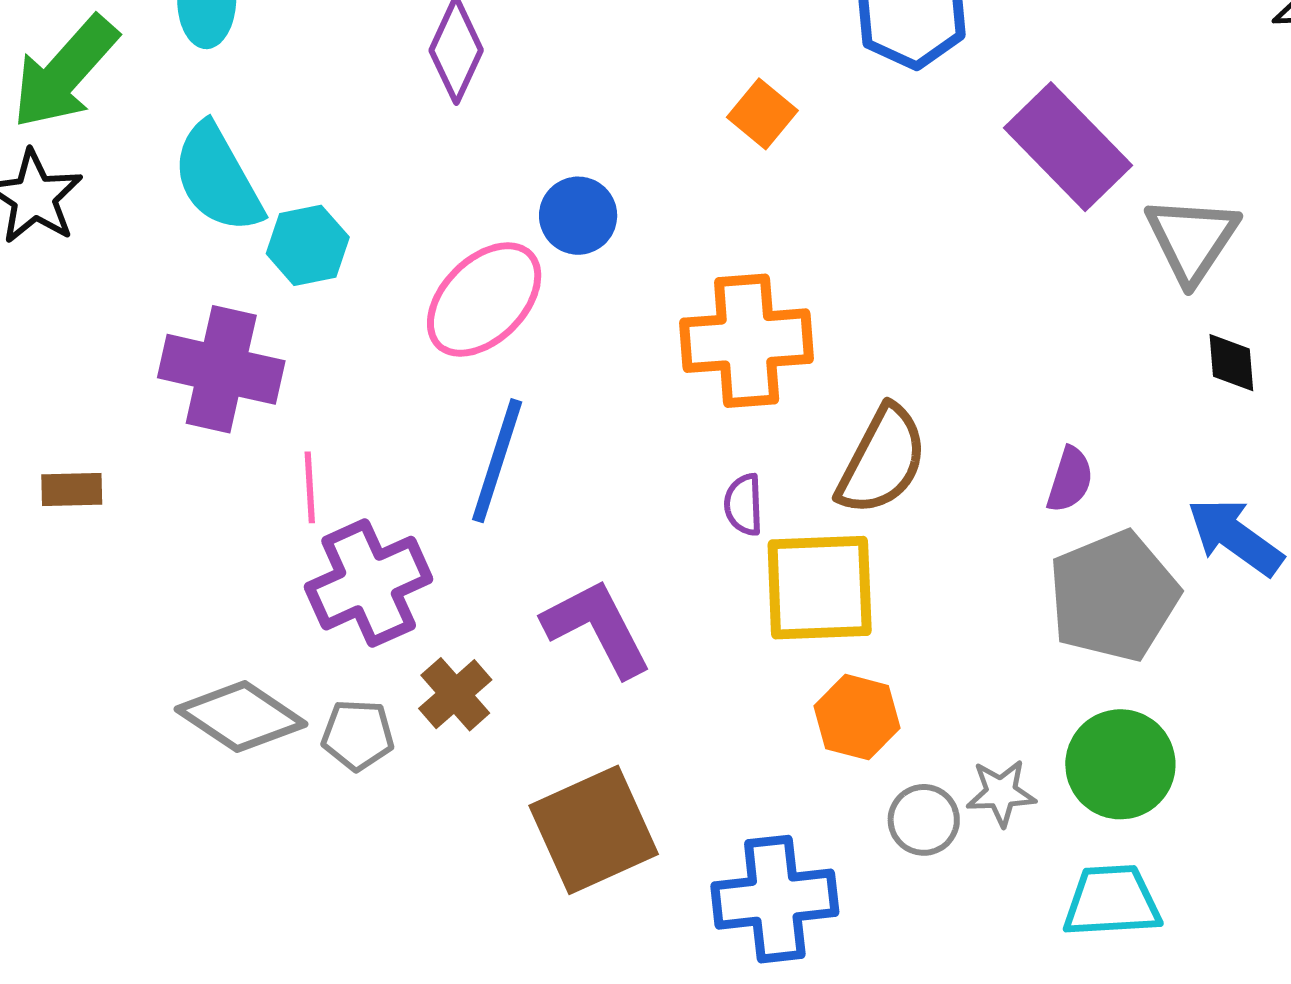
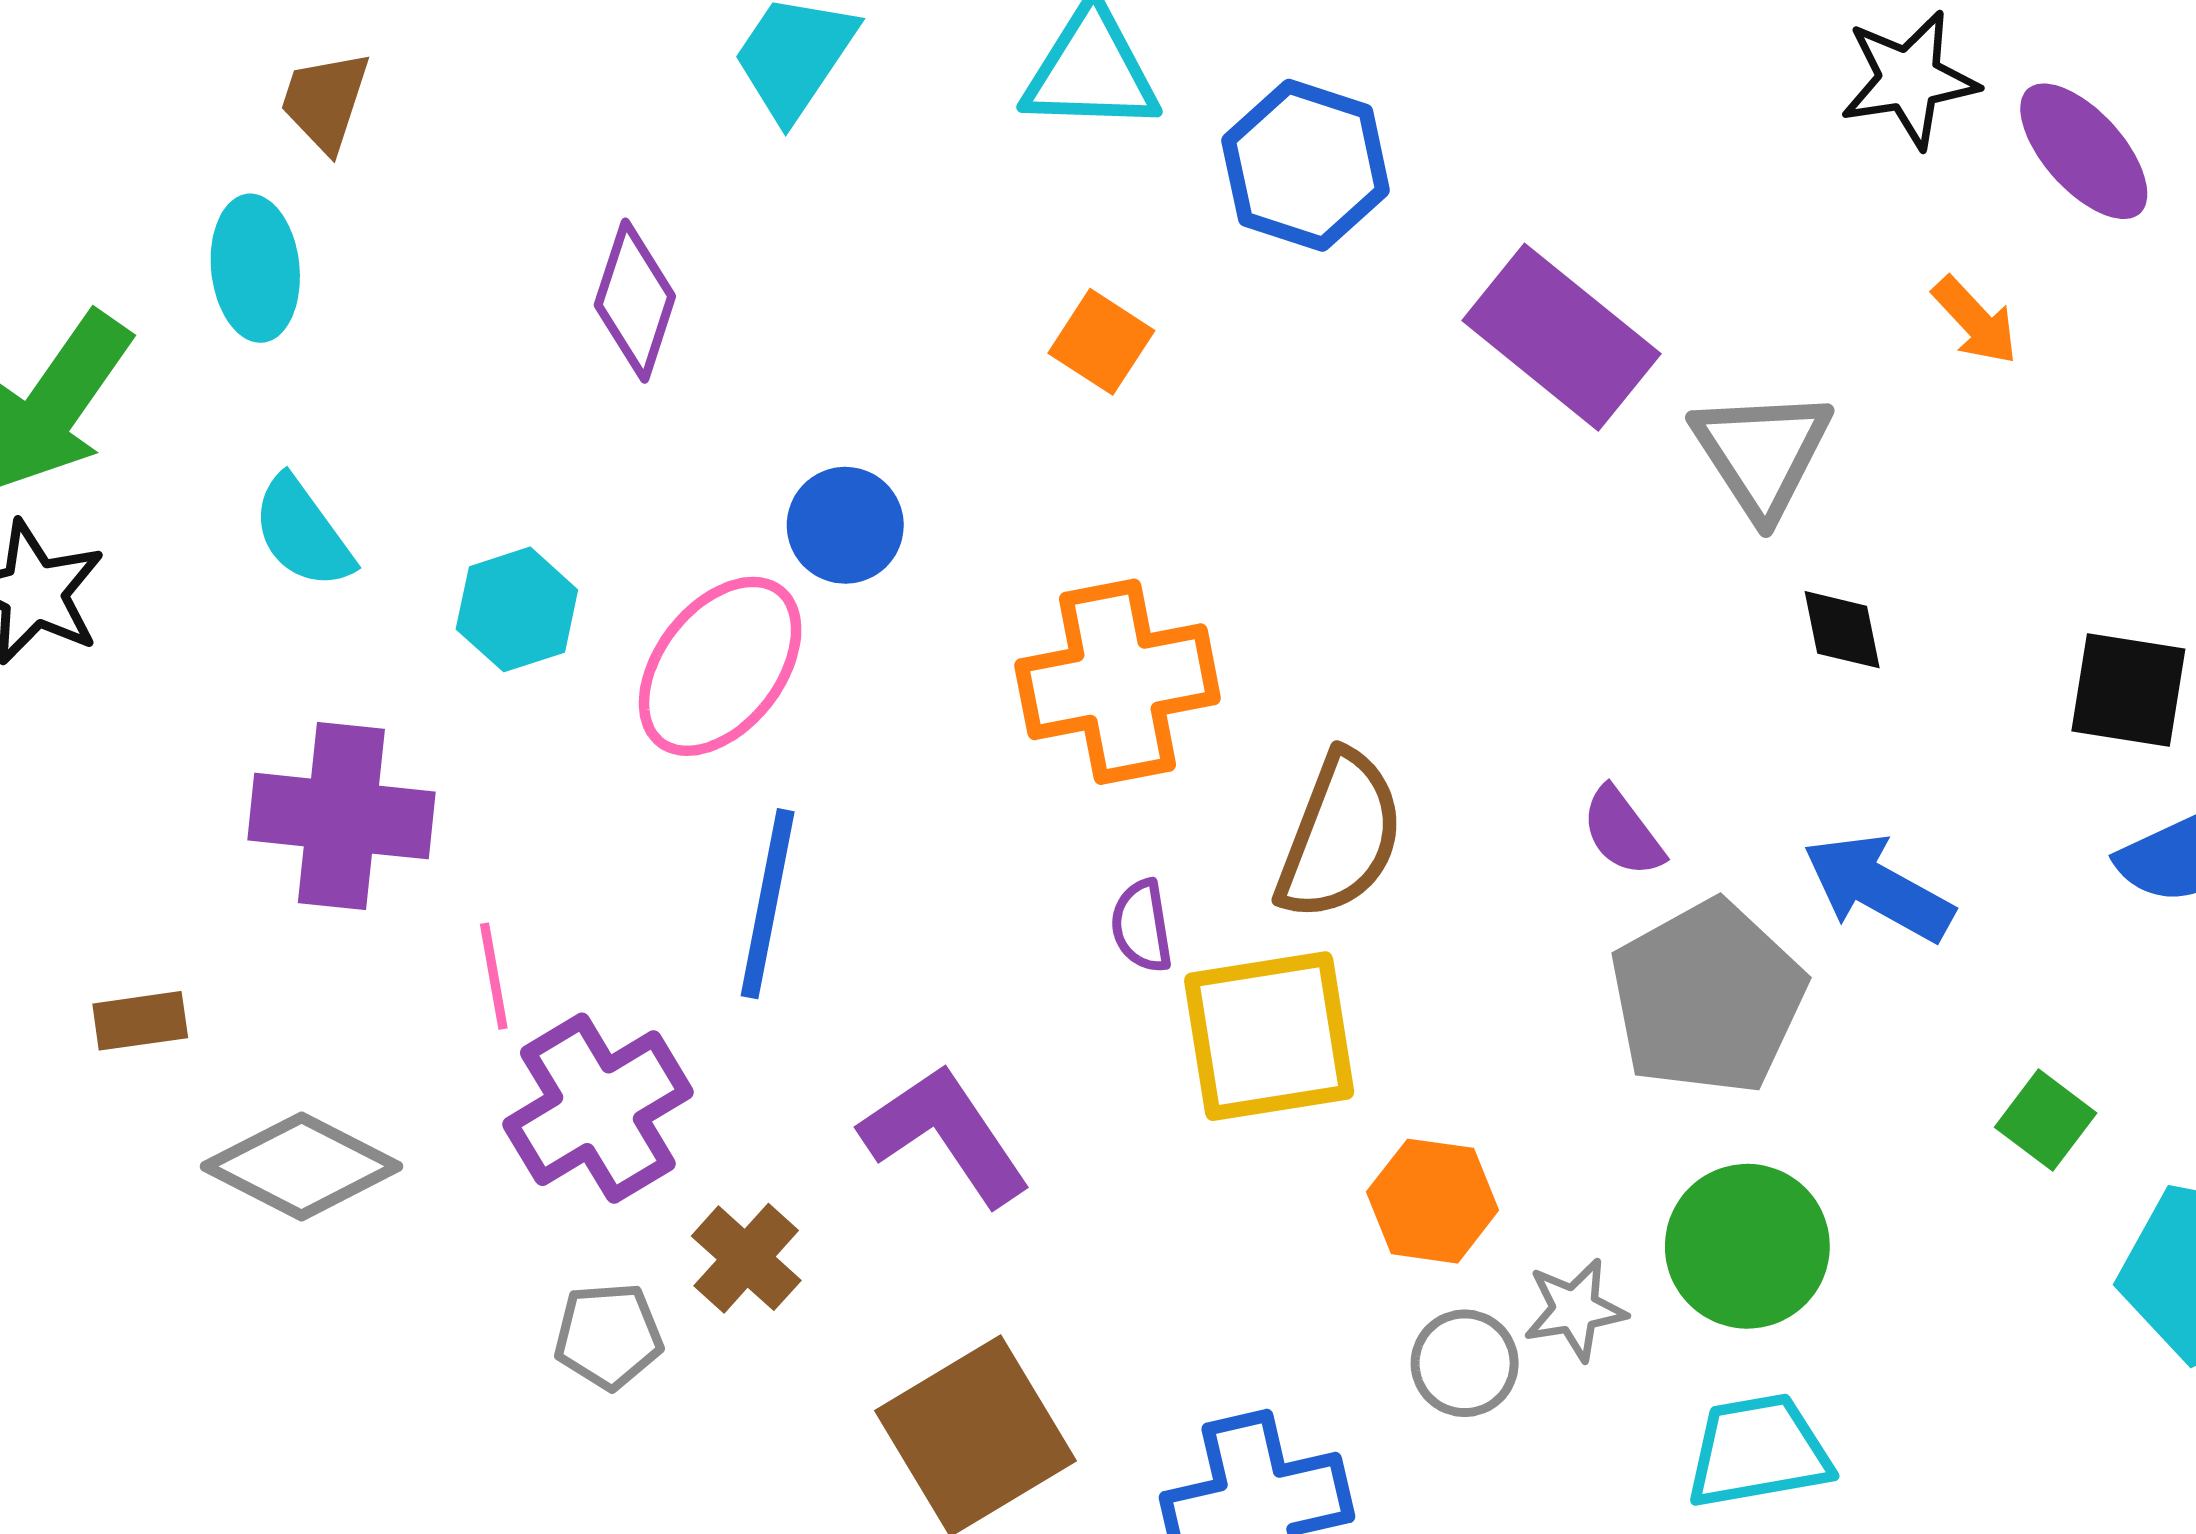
cyan semicircle: (218, 178) -> (303, 533), size x0.7
cyan hexagon: (308, 245) -> (517, 609), moved
purple semicircle: (1070, 480) -> (1623, 832), turned 132
gray diamond: (241, 717) -> (302, 1166), moved
orange hexagon: (857, 717) -> (1433, 1201), moved

